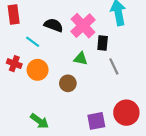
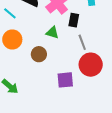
red circle: (126, 113) -> (91, 65), moved
purple square: (96, 121) -> (65, 80), moved

